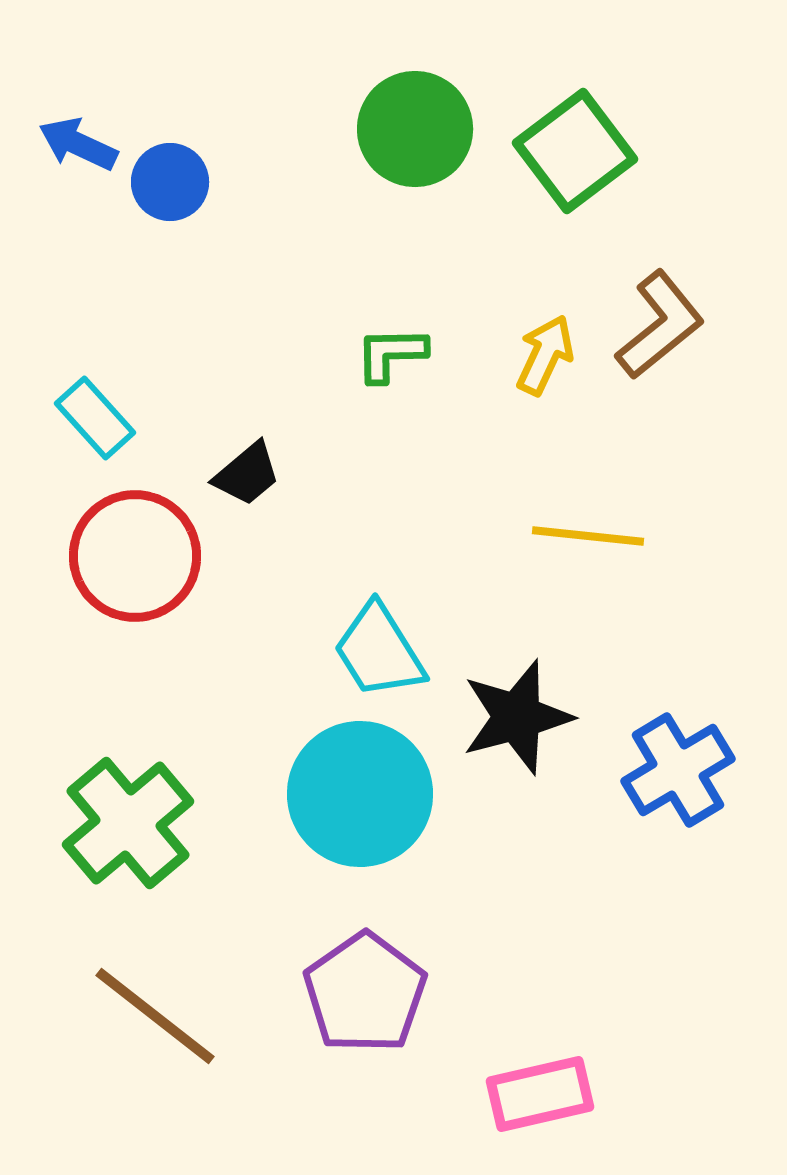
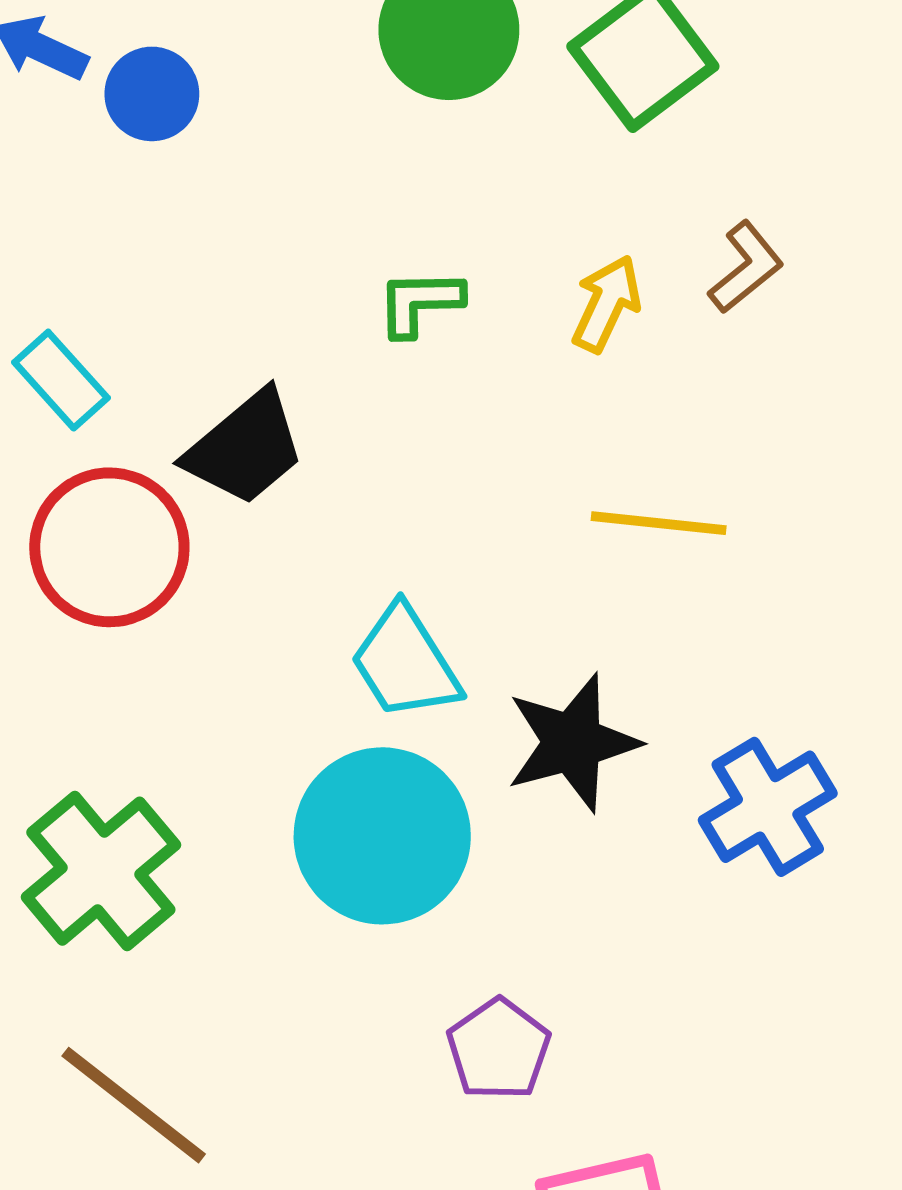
brown L-shape: (660, 325) -> (746, 267), size x0.7
black trapezoid: (247, 474) -> (245, 448), size x1.5
purple pentagon: (365, 993) -> (499, 1049), moved, size x0.7

